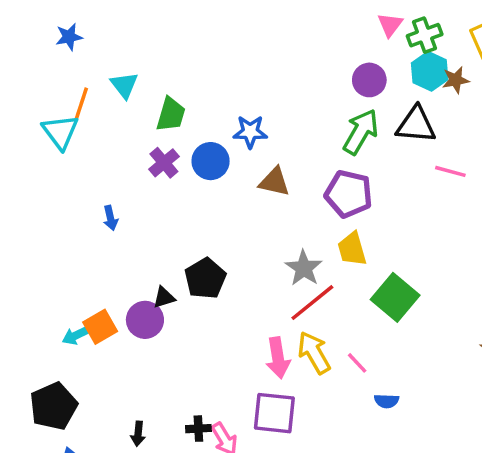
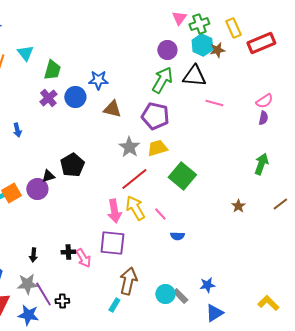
yellow trapezoid: (352, 249) -> (157, 148), turned 90
gray star: (304, 268) -> (129, 147), moved

